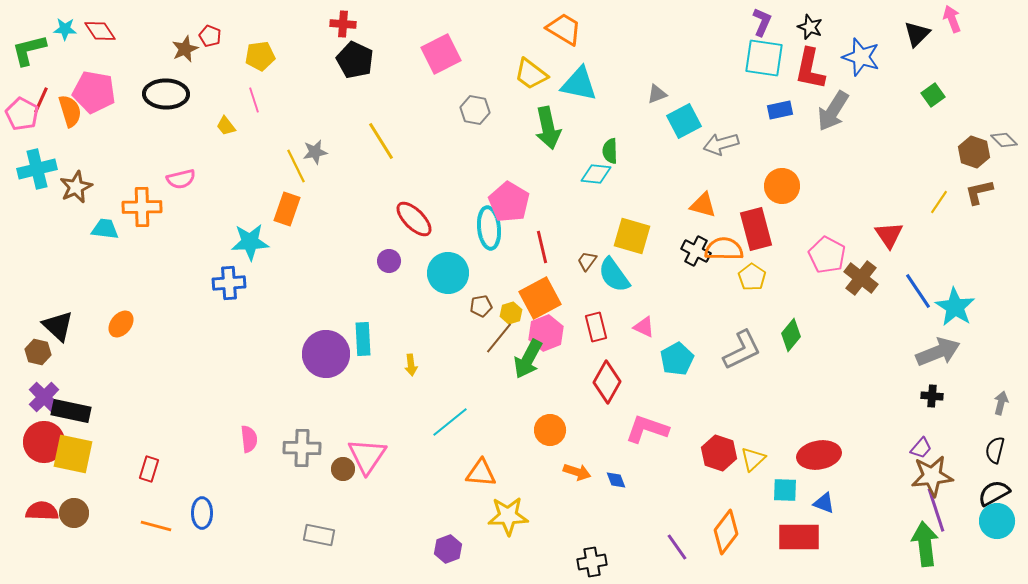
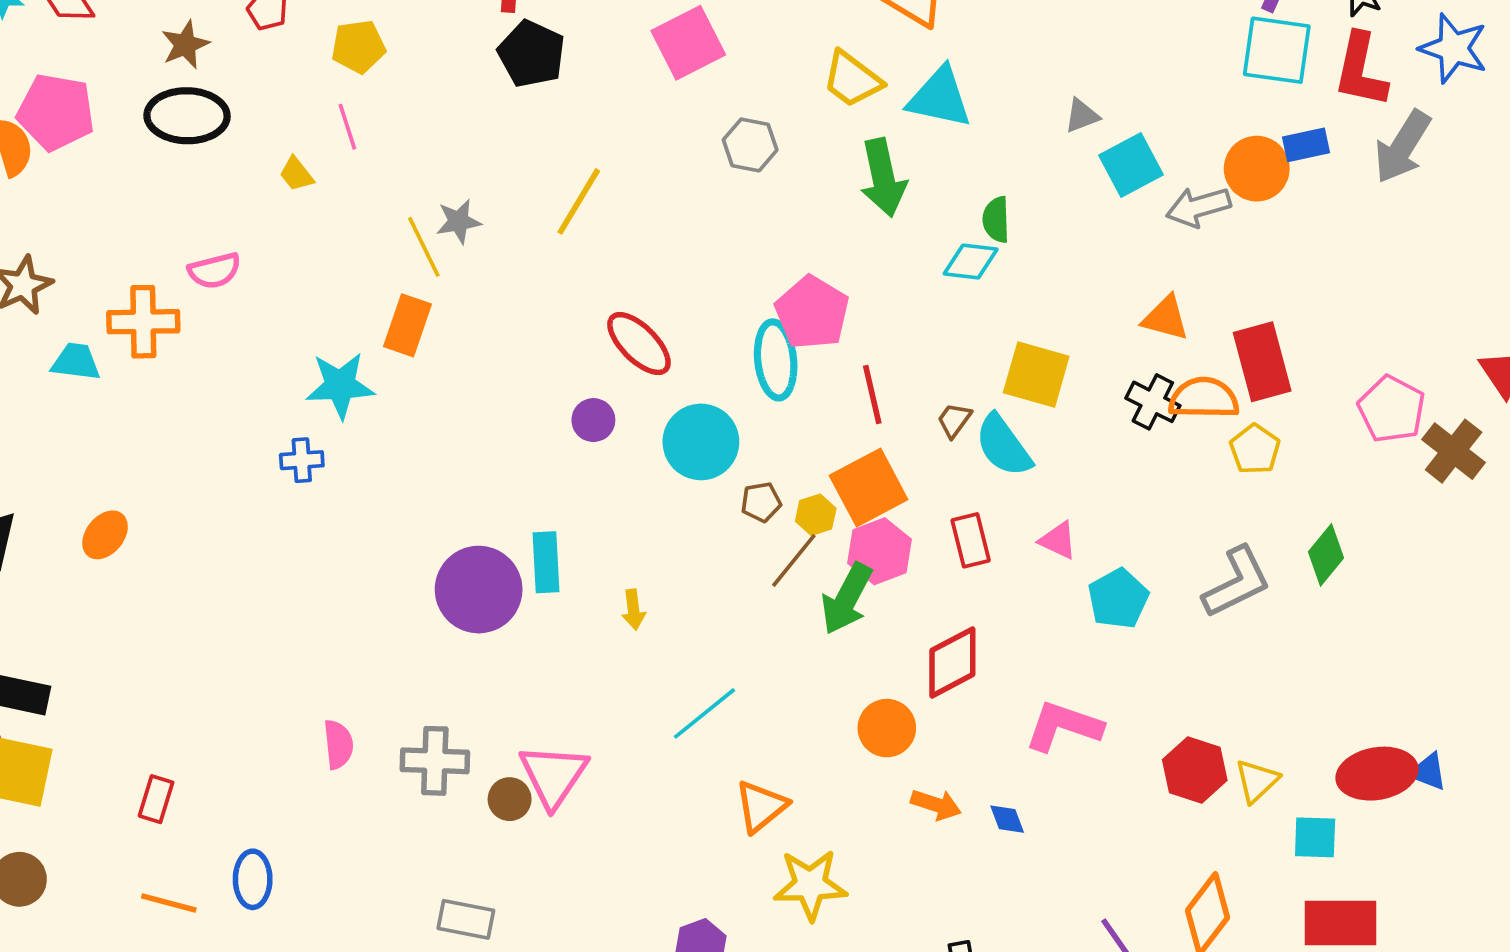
brown star: (185, 49) -> (185, 45), moved
yellow line: (381, 141) -> (579, 201), turned 63
orange circle: (782, 186) -> (1257, 169), moved
blue cross: (229, 283) -> (302, 460), size x0.7
red diamond: (607, 382) -> (952, 662), moved, turned 33
orange triangle: (481, 473) -> (761, 806), turned -44
blue triangle: (824, 503) -> (1428, 772), moved

